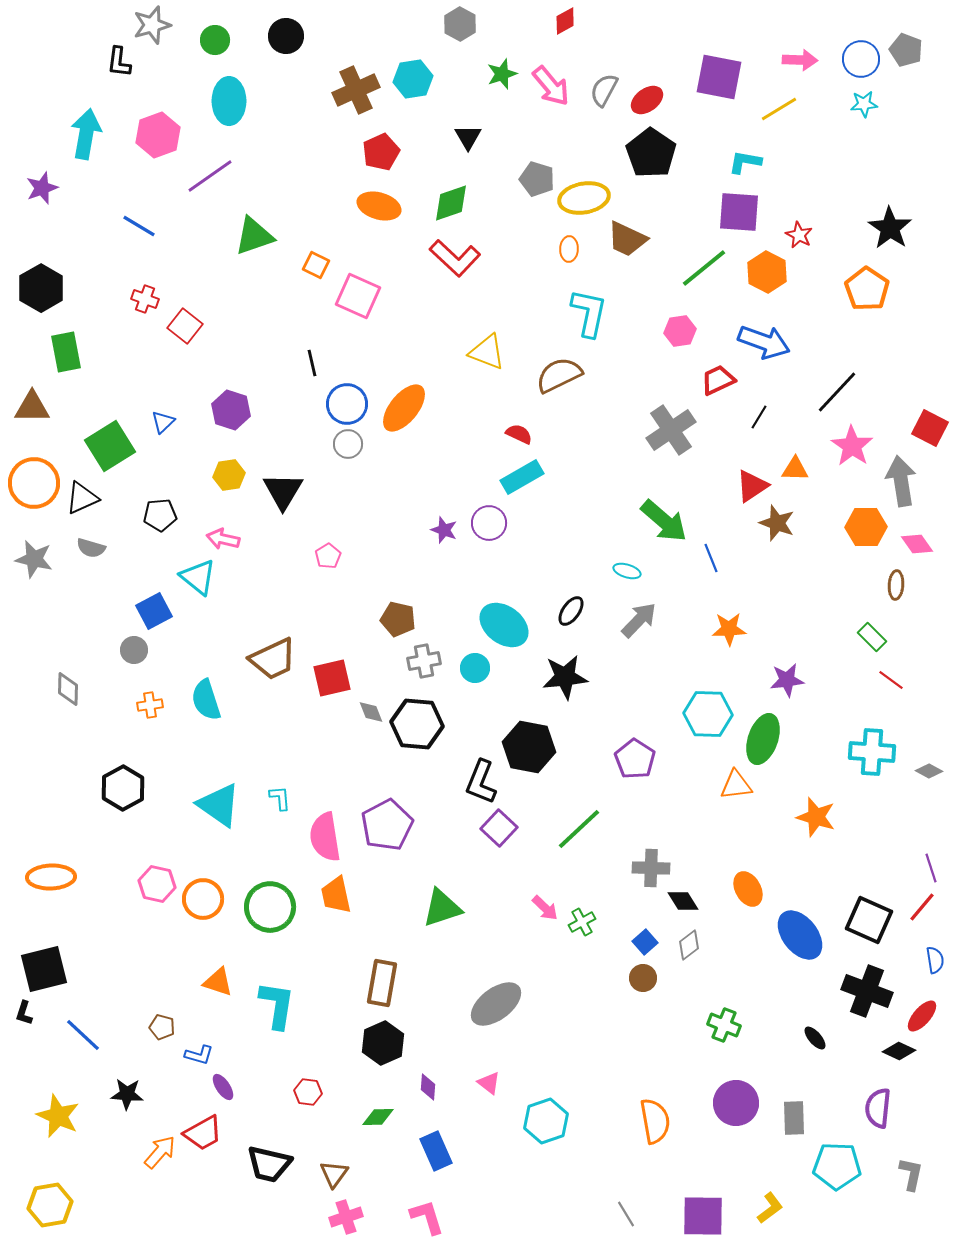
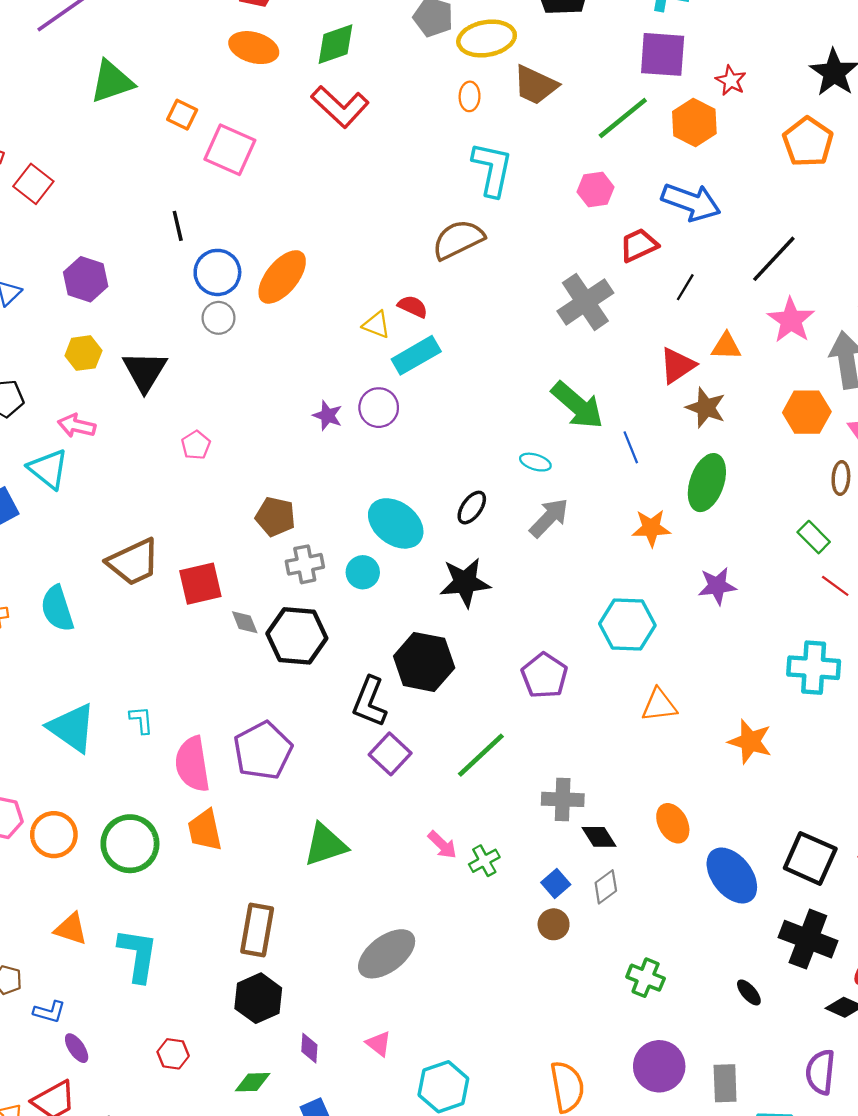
yellow triangle: (487, 352) -> (376, 325), moved, size x0.7
green ellipse: (763, 739) -> (707, 483), moved

